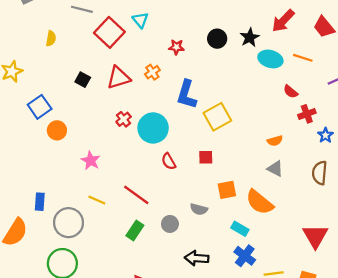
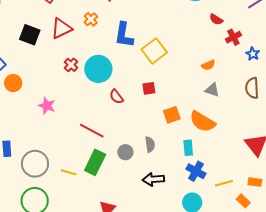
black square: (83, 80) -> (30, 35), size x1.5
yellow line: (97, 200) -> (69, 172), moved
gray semicircle: (199, 209) -> (150, 144), moved, turned -105
cyan rectangle: (240, 229) -> (188, 148), turned 63
green rectangle: (135, 230) -> (95, 162), size x1.4

